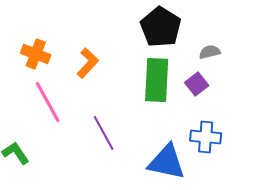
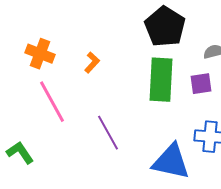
orange L-shape: (88, 63) -> (92, 63), size x0.7
purple square: (197, 84) -> (201, 84), turned 30

